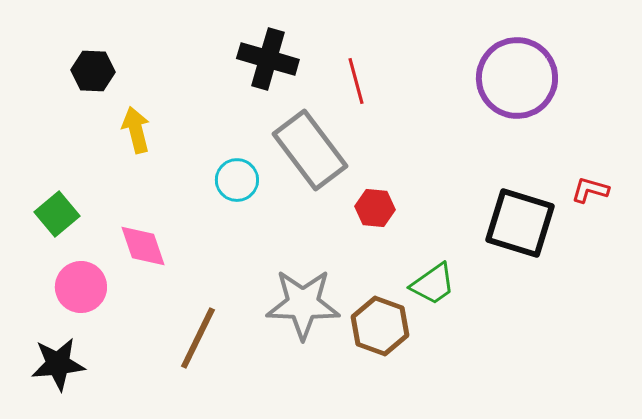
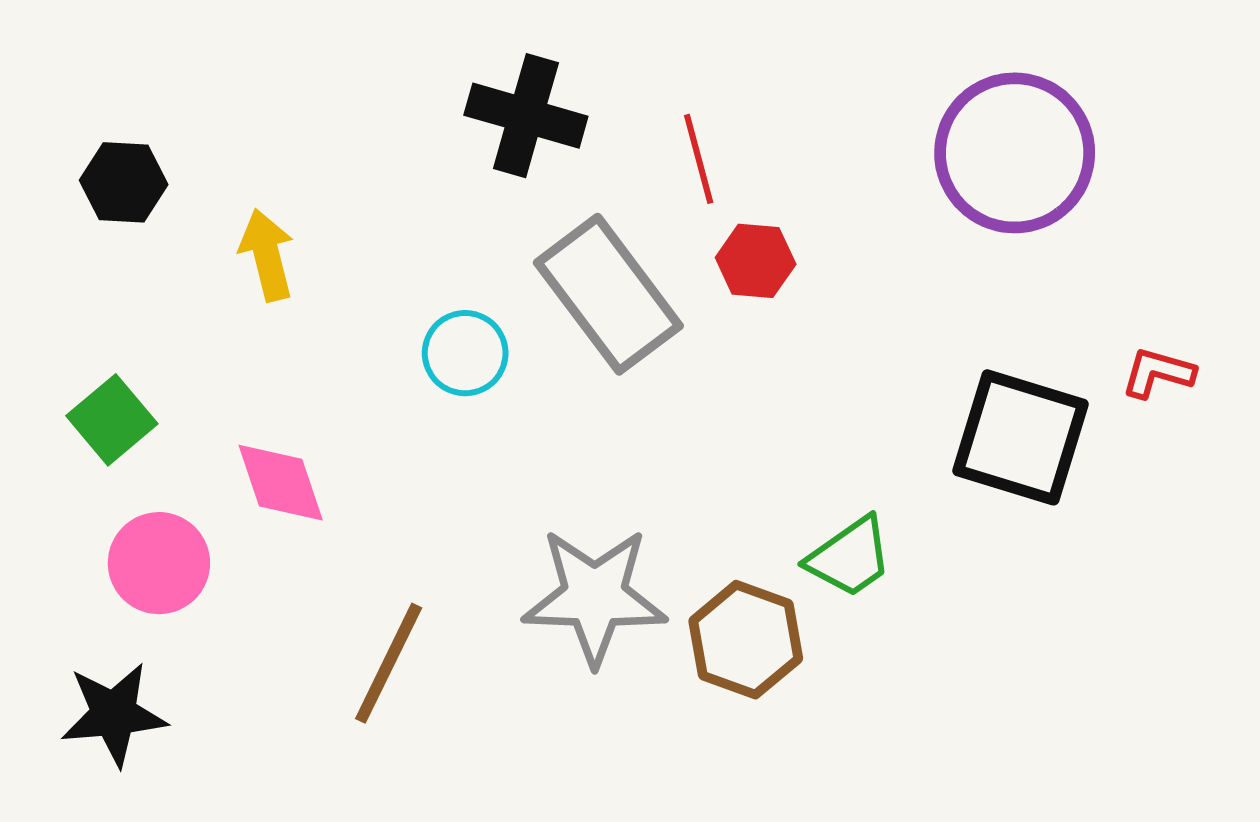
black hexagon: (93, 71) -> (124, 182), moved
red hexagon: (375, 208) -> (756, 261), moved

